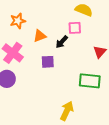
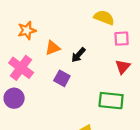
pink square: (75, 28) -> (122, 39), moved
purple square: (48, 62) -> (62, 78), turned 32

